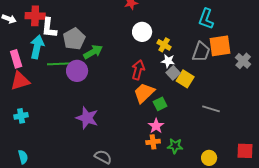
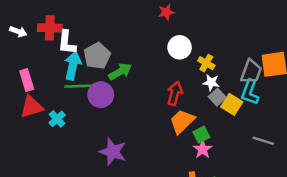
cyan L-shape: (206, 19) -> (250, 92), moved
cyan arrow: (37, 47) -> (73, 66), moved
cyan cross: (21, 116) -> (57, 119), moved, turned -32
pink star: (156, 126) -> (203, 149), moved

